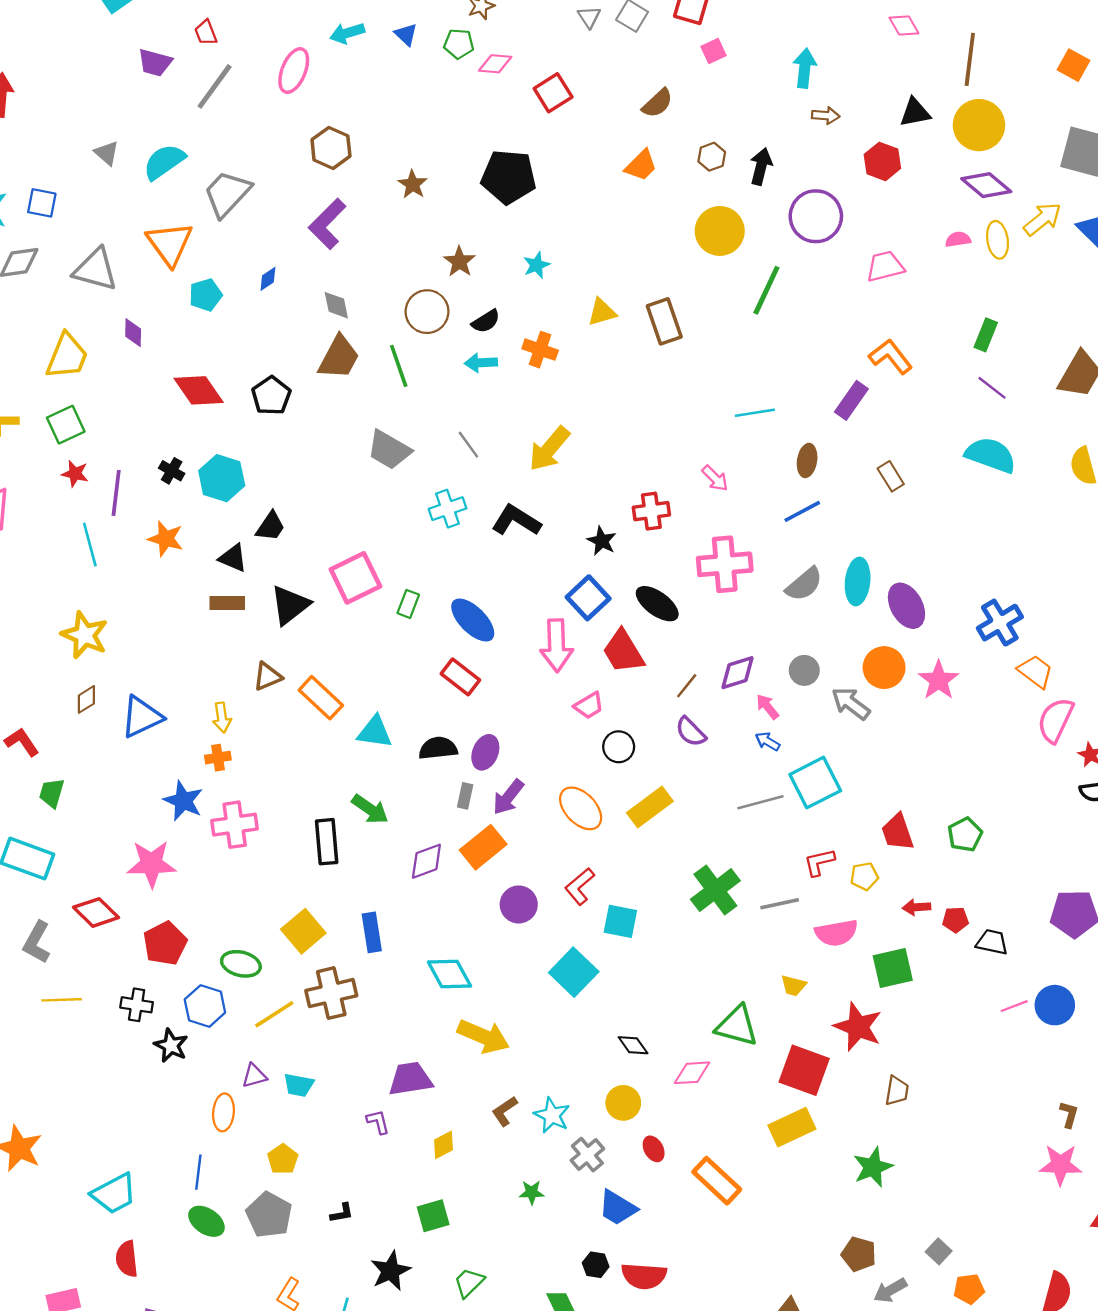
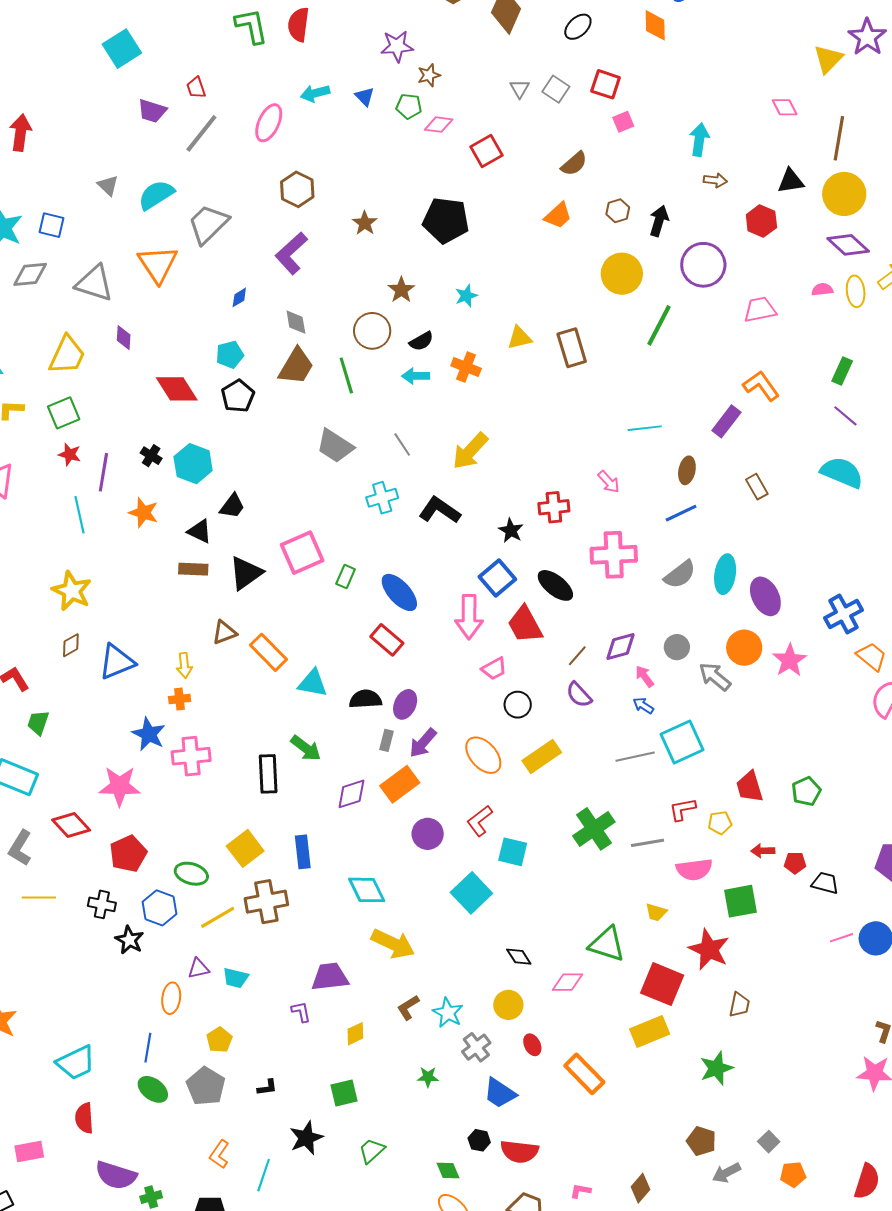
cyan pentagon: (206, 295) -> (230, 355), moved

